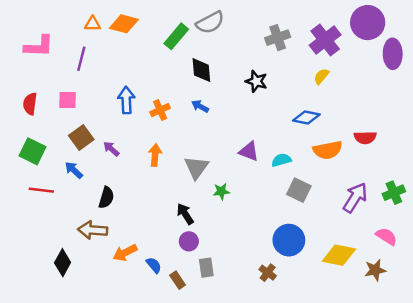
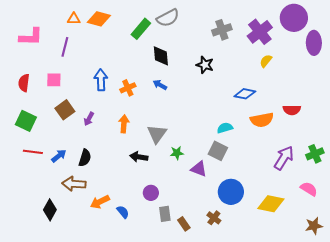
yellow semicircle: (321, 76) -> (266, 61), moved
purple arrow: (111, 149) -> (89, 119), turned -104
purple triangle: (249, 151) -> (199, 169), moved
blue arrow: (74, 170) -> (59, 156), moved, turned 98
gray square: (299, 190) -> (218, 151), moved
black arrow: (185, 214) -> (139, 157), moved, turned -48
brown star: (375, 270) -> (314, 226), moved
brown rectangle: (178, 280) -> (184, 224), moved

